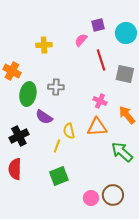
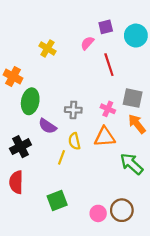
yellow cross: (44, 45) -> (47, 48), turned 35
gray square: (125, 74) -> (133, 98), moved
gray cross: (56, 87) -> (73, 110), moved
green square: (59, 176) -> (57, 200), moved

